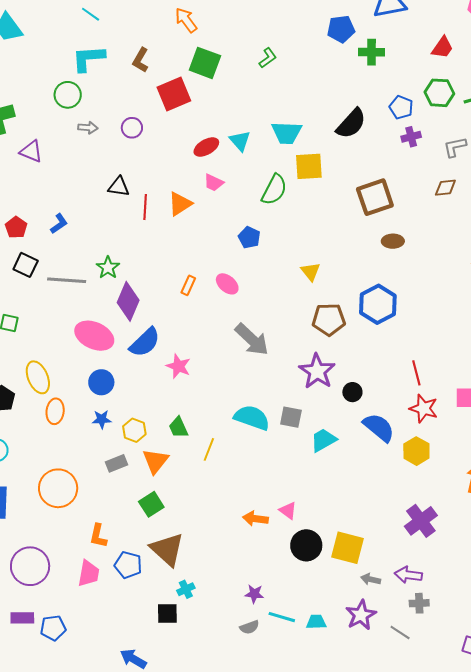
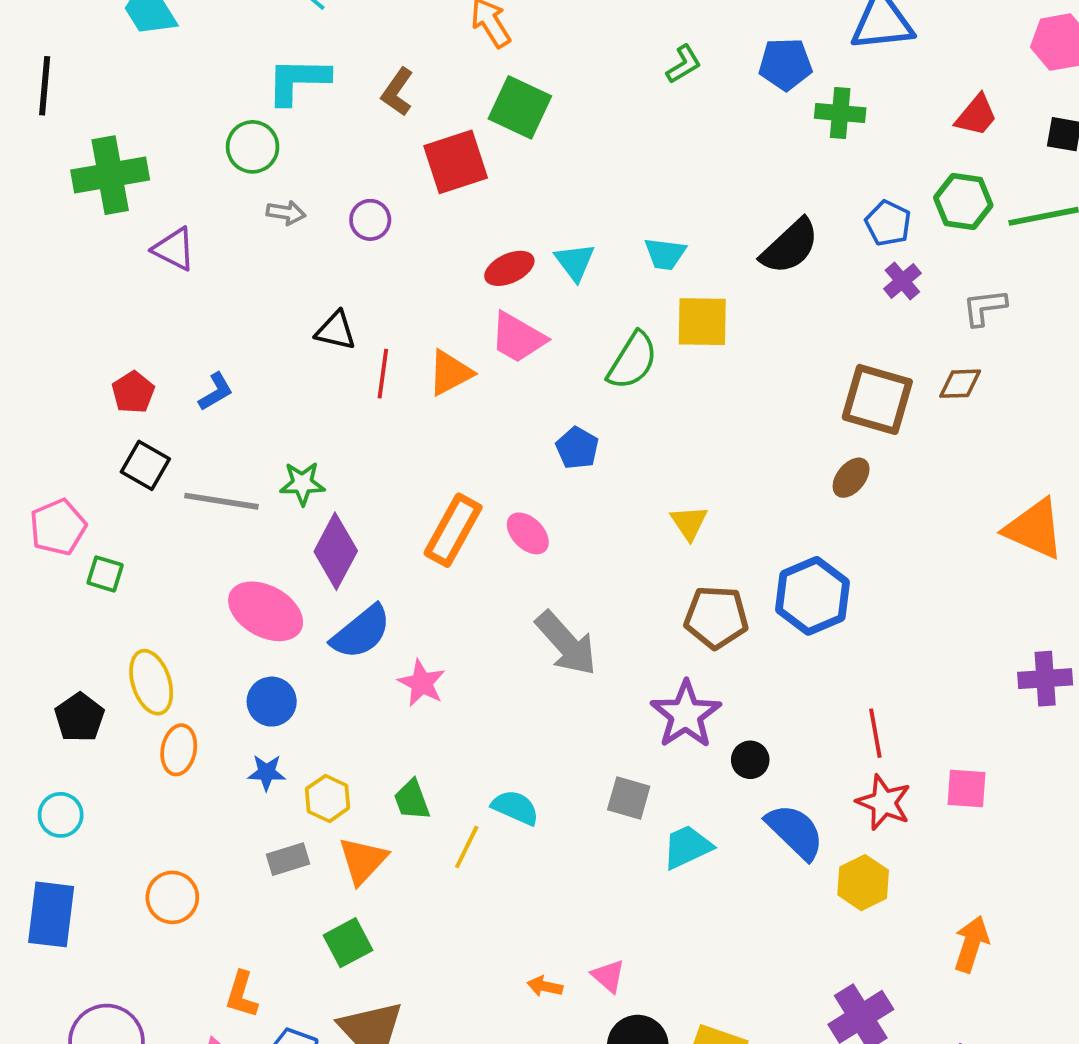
green L-shape: (268, 58) -> (684, 64), moved
cyan trapezoid: (287, 133) -> (665, 254), size x0.7
purple cross: (411, 137) -> (902, 281), turned -30
pink trapezoid: (214, 183) -> (518, 338), size x1.5
brown square: (375, 197) -> (877, 399), moved, turned 30
brown ellipse: (393, 241) -> (851, 478), turned -55
green star: (108, 268) -> (302, 483), turned 30
orange rectangle: (188, 285) -> (453, 530), size x1.8
cyan semicircle: (252, 418) -> (515, 807), moved, size x0.7
orange circle: (58, 488) -> (172, 897), size x0.7
orange arrow: (255, 519) -> (545, 986), size x0.7

